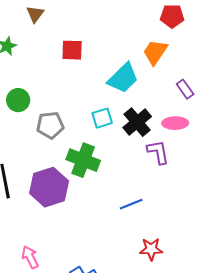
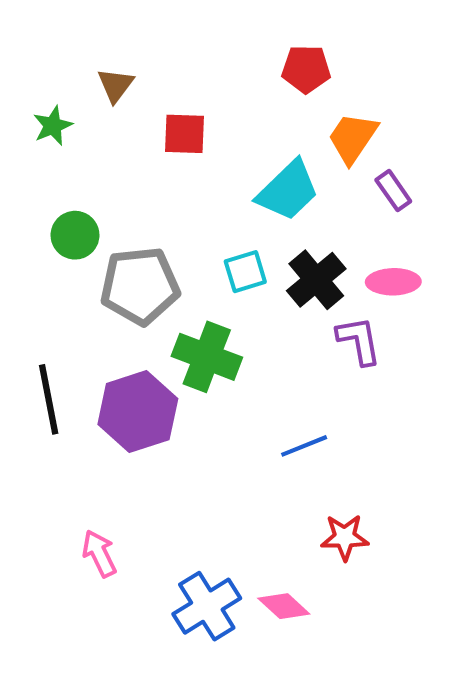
brown triangle: (35, 14) -> (116, 85), moved
red pentagon: (172, 16) -> (306, 69), moved
purple rectangle: (185, 89) -> (393, 191), moved
gray pentagon: (50, 125) -> (140, 286), size x1.4

